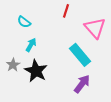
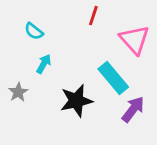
black star: (36, 71) -> (76, 101), moved, turned 30
purple arrow: (82, 84) -> (133, 109), moved

